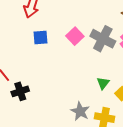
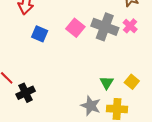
blue square: (40, 38) -> (40, 34), turned 35
green triangle: (103, 83) -> (107, 83), moved

